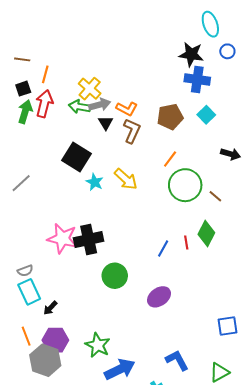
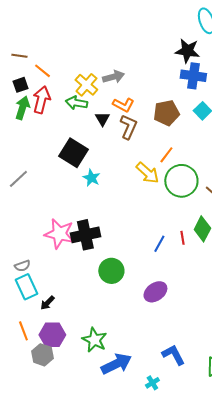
orange line: (45, 74) -> (42, 71), turned -66
gray arrow: (100, 105) -> (113, 77), moved
yellow arrow: (126, 179) -> (147, 173), moved
gray hexagon: (45, 360) -> (42, 355), size x0.7

